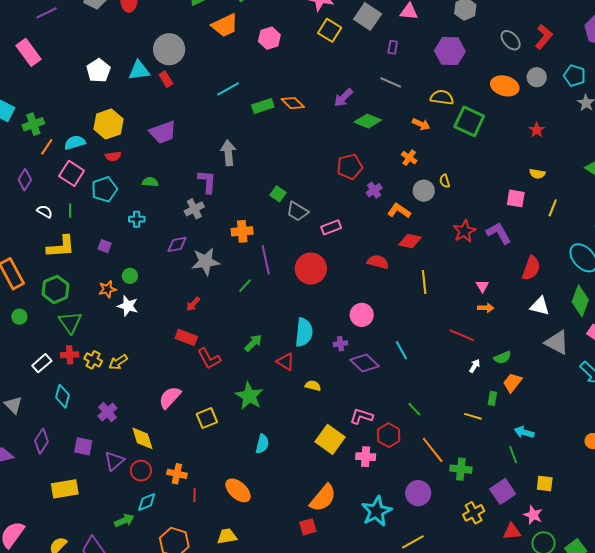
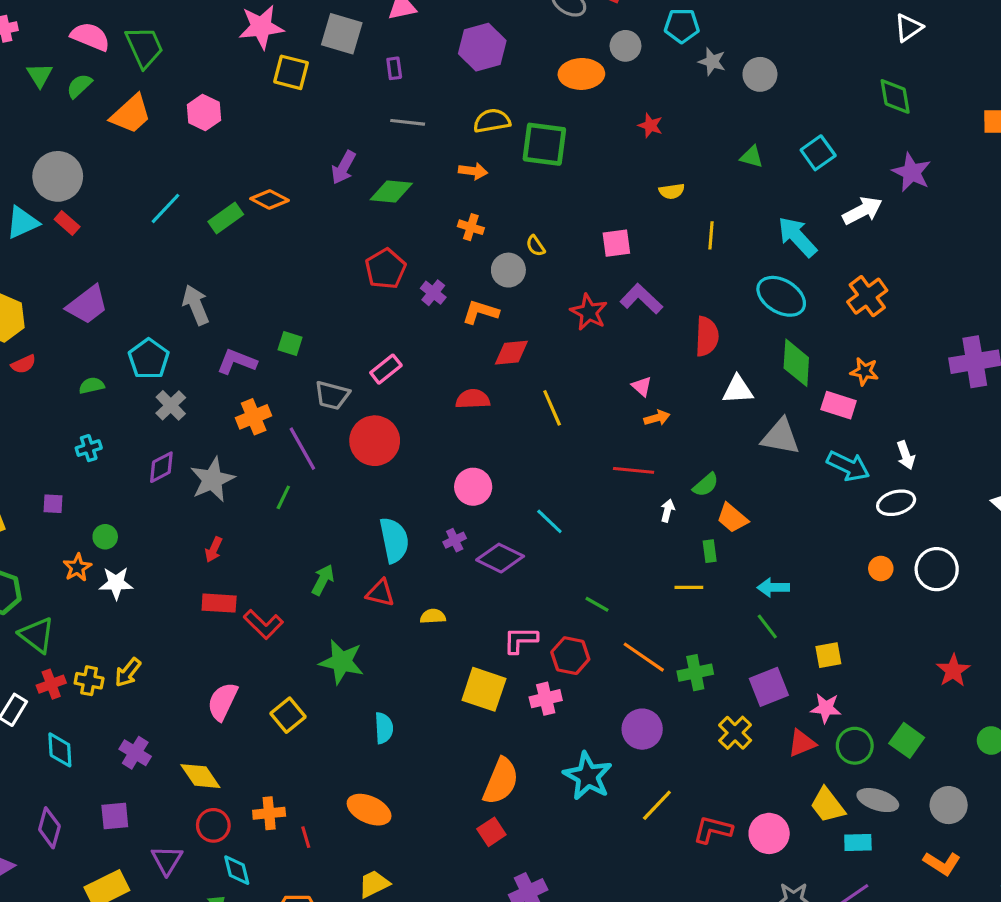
purple L-shape: (207, 182) -> (237, 362), moved, turned -55
cyan pentagon: (104, 189) -> (149, 359), moved
pink square: (516, 198) -> (616, 243), moved
gray trapezoid: (297, 211) -> (332, 395), moved
orange trapezoid: (512, 383) -> (732, 518), turned -70
purple triangle: (114, 461) -> (167, 860), moved
purple square: (503, 491) -> (769, 687), turned 30
cyan diamond: (147, 502) -> (237, 870), turned -65

